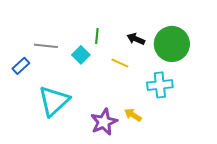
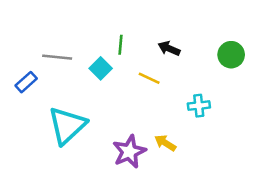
green circle: (172, 44) -> (231, 55), moved, size x0.6
cyan cross: (160, 85) -> (199, 106), size x0.7

